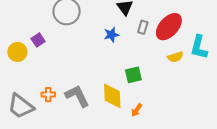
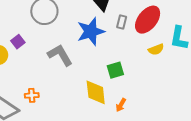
blue star: (111, 35) -> (91, 31), size x1.8
gray L-shape: (77, 96) -> (60, 55), moved

